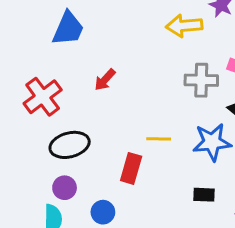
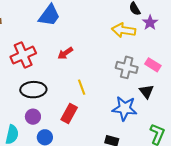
yellow line: (159, 139) -> (82, 87), moved, turned 56
purple circle: (65, 188) -> (33, 117), moved

